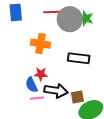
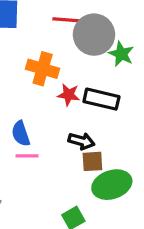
green star: (86, 18) -> (121, 54), moved
red star: (41, 74) -> (69, 95), moved
black arrow: (56, 91) -> (81, 141), moved, size x0.7

